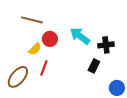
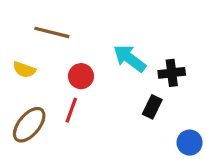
red circle: (50, 39) -> (81, 76), moved
yellow semicircle: (35, 49) -> (24, 70), moved, turned 64

